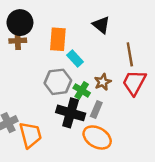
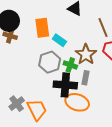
brown cross: (18, 41) -> (10, 36), turned 32
brown star: (103, 82) -> (86, 54), size x1.5
orange ellipse: (97, 137) -> (77, 102), moved

